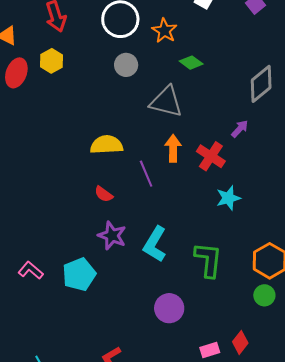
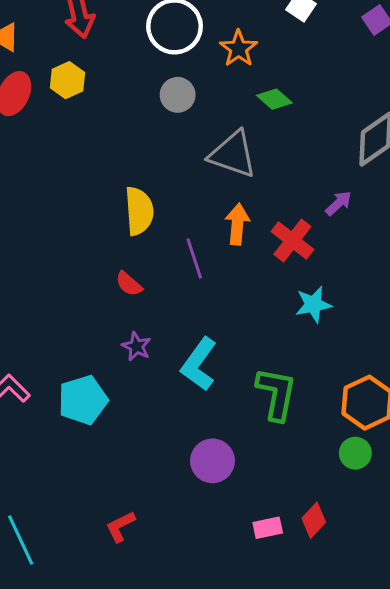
yellow semicircle: (107, 145) -> (139, 211), turned 84
purple star: (112, 236) -> (136, 346), size x0.7

